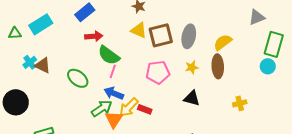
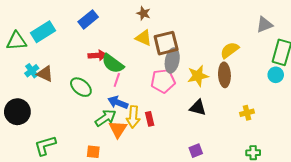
green triangle: (15, 33) -> (16, 41), size x1.5
red arrow: (94, 36) -> (97, 55), moved
gray ellipse: (189, 36) -> (172, 60), moved
yellow star: (192, 67) -> (198, 76), size x1.5
yellow arrow: (129, 107) -> (133, 117), turned -40
red rectangle: (145, 109) -> (150, 119), turned 56

